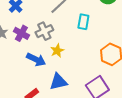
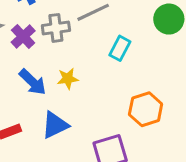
gray cross: (44, 31) -> (56, 28), moved
blue triangle: (58, 82) -> (55, 125), turned -30

